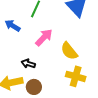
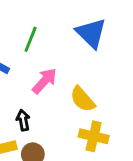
black arrow: (28, 64) -> (23, 120), turned 64

